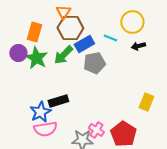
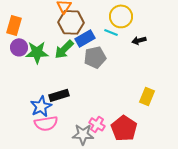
yellow circle: (132, 22) -> (121, 16), moved
orange rectangle: (34, 32) -> (14, 25), moved
green star: (36, 58) -> (37, 52), turned -30

